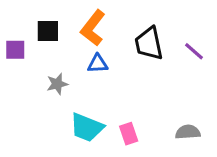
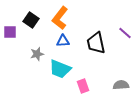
black square: (48, 31) -> (31, 20), turned 35
black trapezoid: (149, 44) -> (96, 43), moved
cyan trapezoid: (87, 127) -> (60, 69), moved

